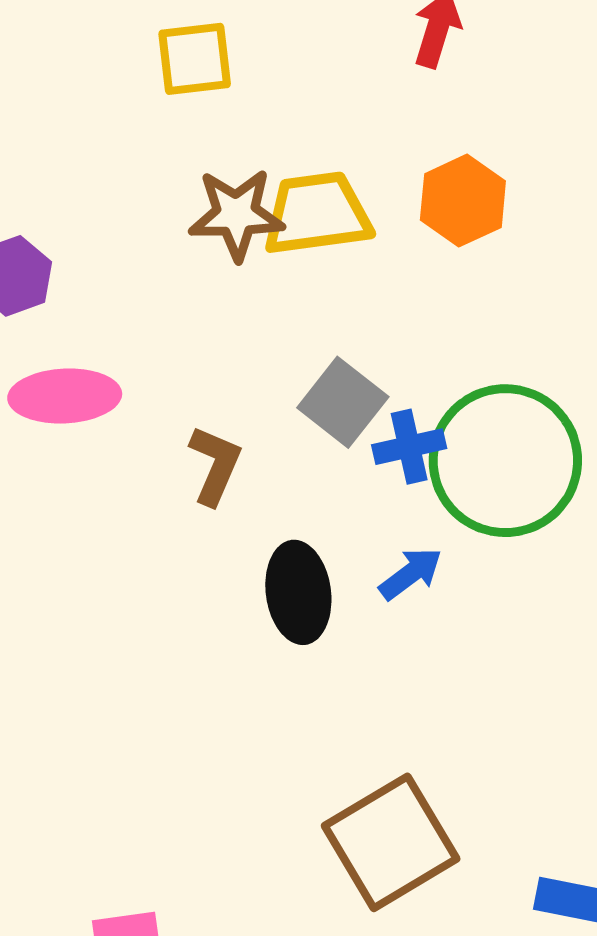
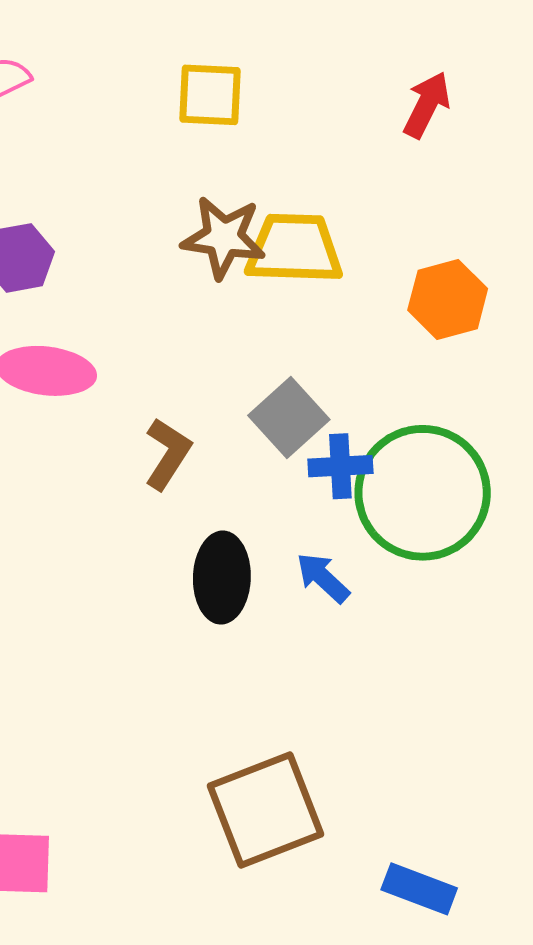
orange hexagon: (463, 201) -> (448, 299), moved
blue arrow: (411, 574) -> (323, 578), turned -110

